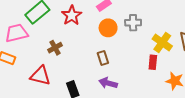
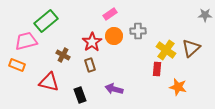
red star: (72, 15) -> (92, 42), moved
brown cross: (55, 48) -> (63, 55), turned -32
brown rectangle: (103, 58) -> (90, 65), moved

